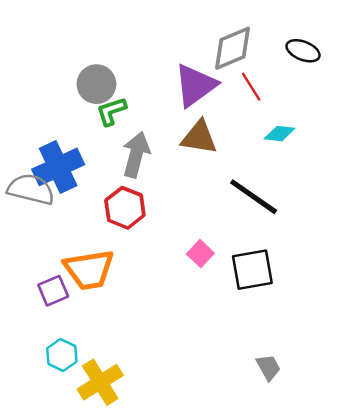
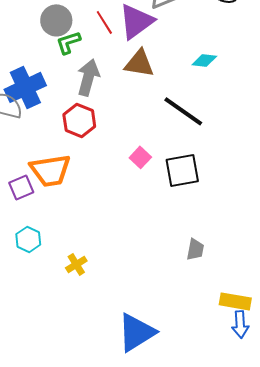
red line: (251, 87) -> (104, 22), moved
gray trapezoid: (268, 367) -> (195, 249), turned 40
yellow cross: (100, 382) -> (76, 264), moved, size x0.6

